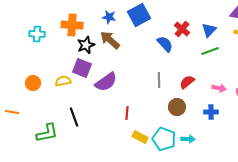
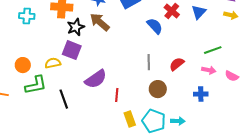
green line: (210, 51) -> (213, 50), moved
purple semicircle: (106, 82) -> (96, 79), moved
brown circle: (177, 107) -> (158, 89), moved
green L-shape: (47, 133) -> (36, 85), moved
yellow rectangle: (140, 137) -> (130, 119), turned 42

